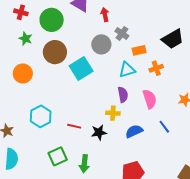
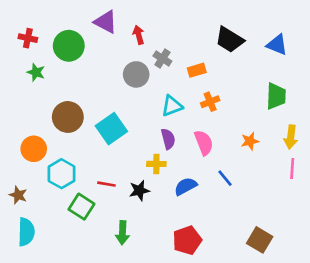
black trapezoid: (173, 39) -> (230, 40), moved, turned 65
orange rectangle: (139, 50) -> (197, 70), moved
brown circle: (55, 52) -> (68, 117), moved
cyan square: (81, 68) -> (111, 129), moved
orange circle: (23, 73) -> (34, 149), moved
green square: (58, 156) -> (81, 207), moved, turned -30

